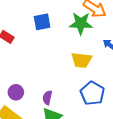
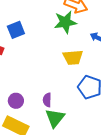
blue square: (42, 22) -> (16, 30), moved

